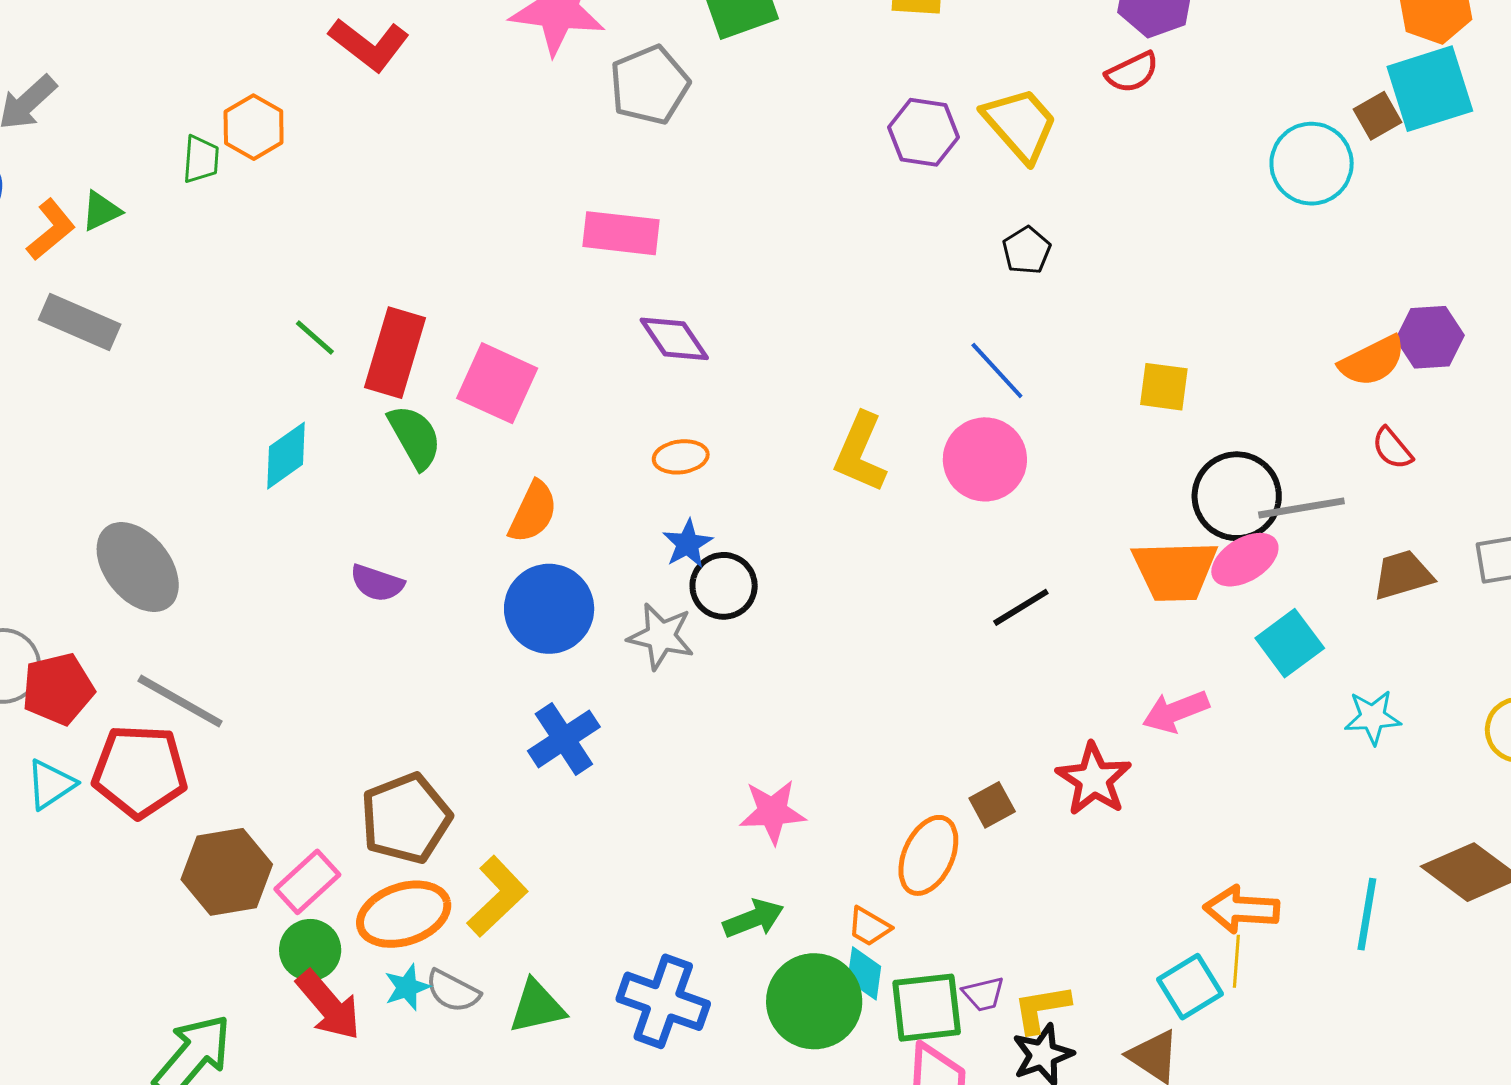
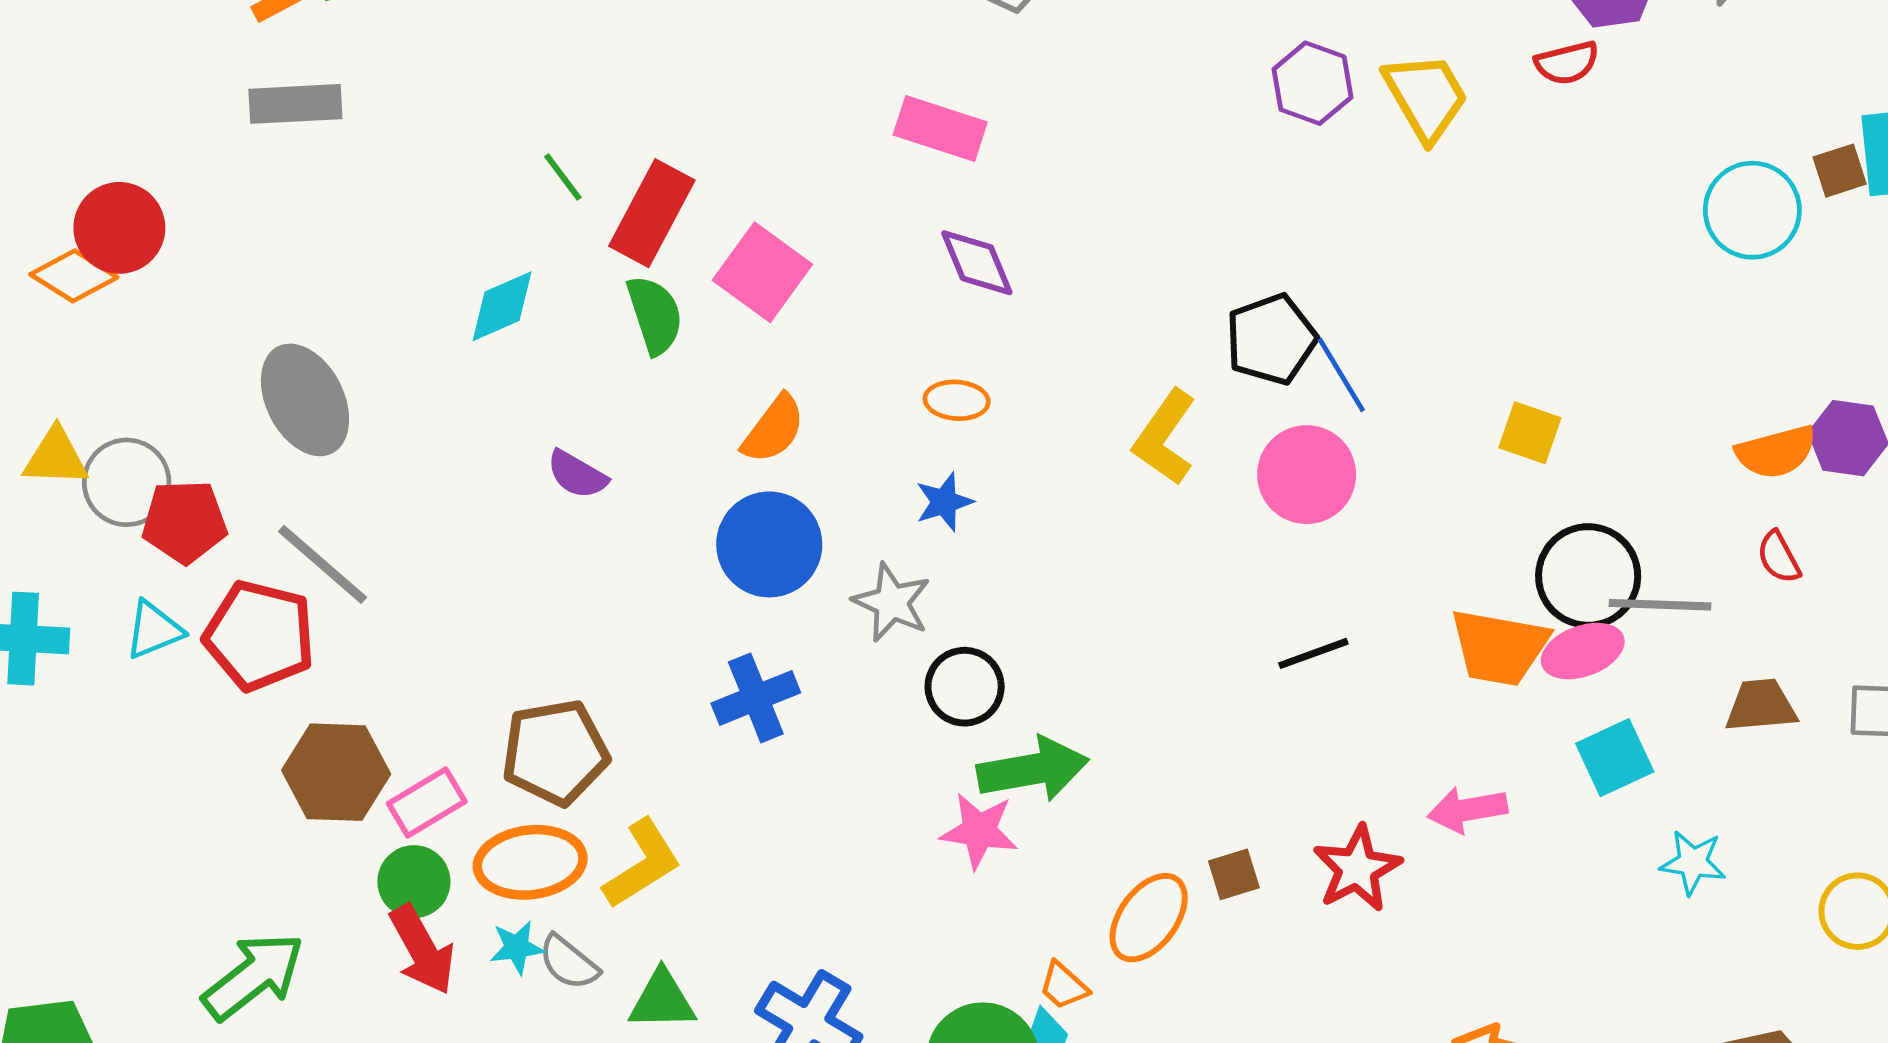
black pentagon: (1027, 250) -> (1271, 339), moved, size x1.6
gray rectangle: (80, 322) -> (295, 104), turned -38
black circle: (724, 586) -> (965, 687), moved
green arrow: (753, 919) -> (1033, 769), moved, size x1.5

